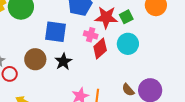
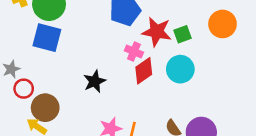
blue square: (56, 32) -> (47, 38), moved
brown circle: (35, 59) -> (45, 108), moved

